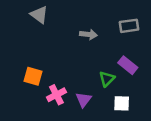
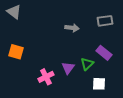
gray triangle: (39, 15) -> (14, 12), moved
orange square: (33, 76) -> (16, 52), moved
purple triangle: (83, 100) -> (68, 68), moved

